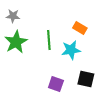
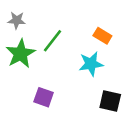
green line: (49, 40) -> (53, 41), moved, turned 42
purple square: (56, 84) -> (44, 97), moved

